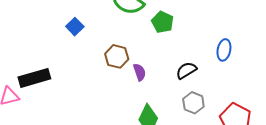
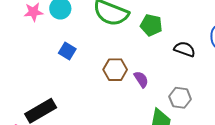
black semicircle: (186, 70) -> (185, 49), moved, turned 65
gray hexagon: (193, 103) -> (180, 98), moved

